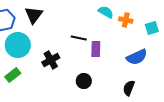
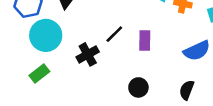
black line: (79, 38) -> (114, 34), moved, turned -56
black circle: (84, 81) -> (138, 87), moved

